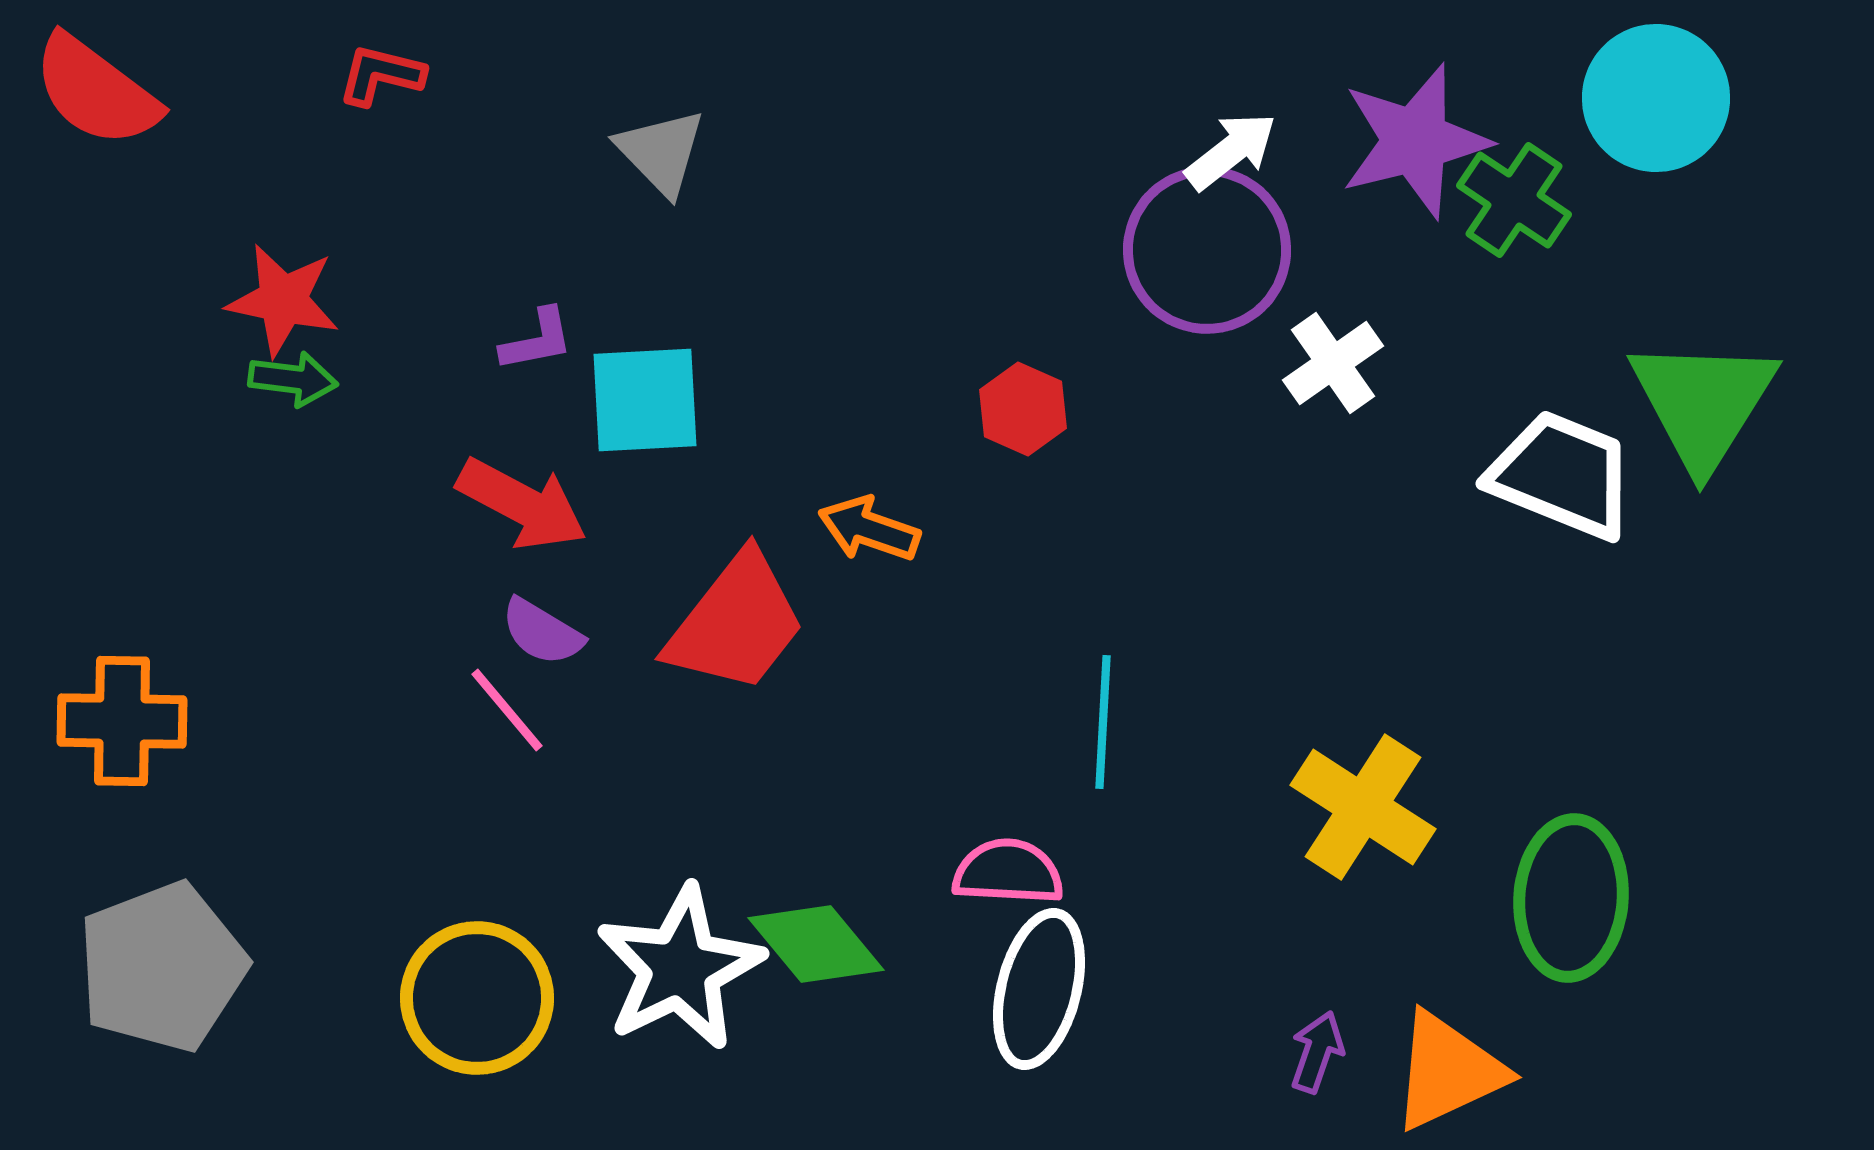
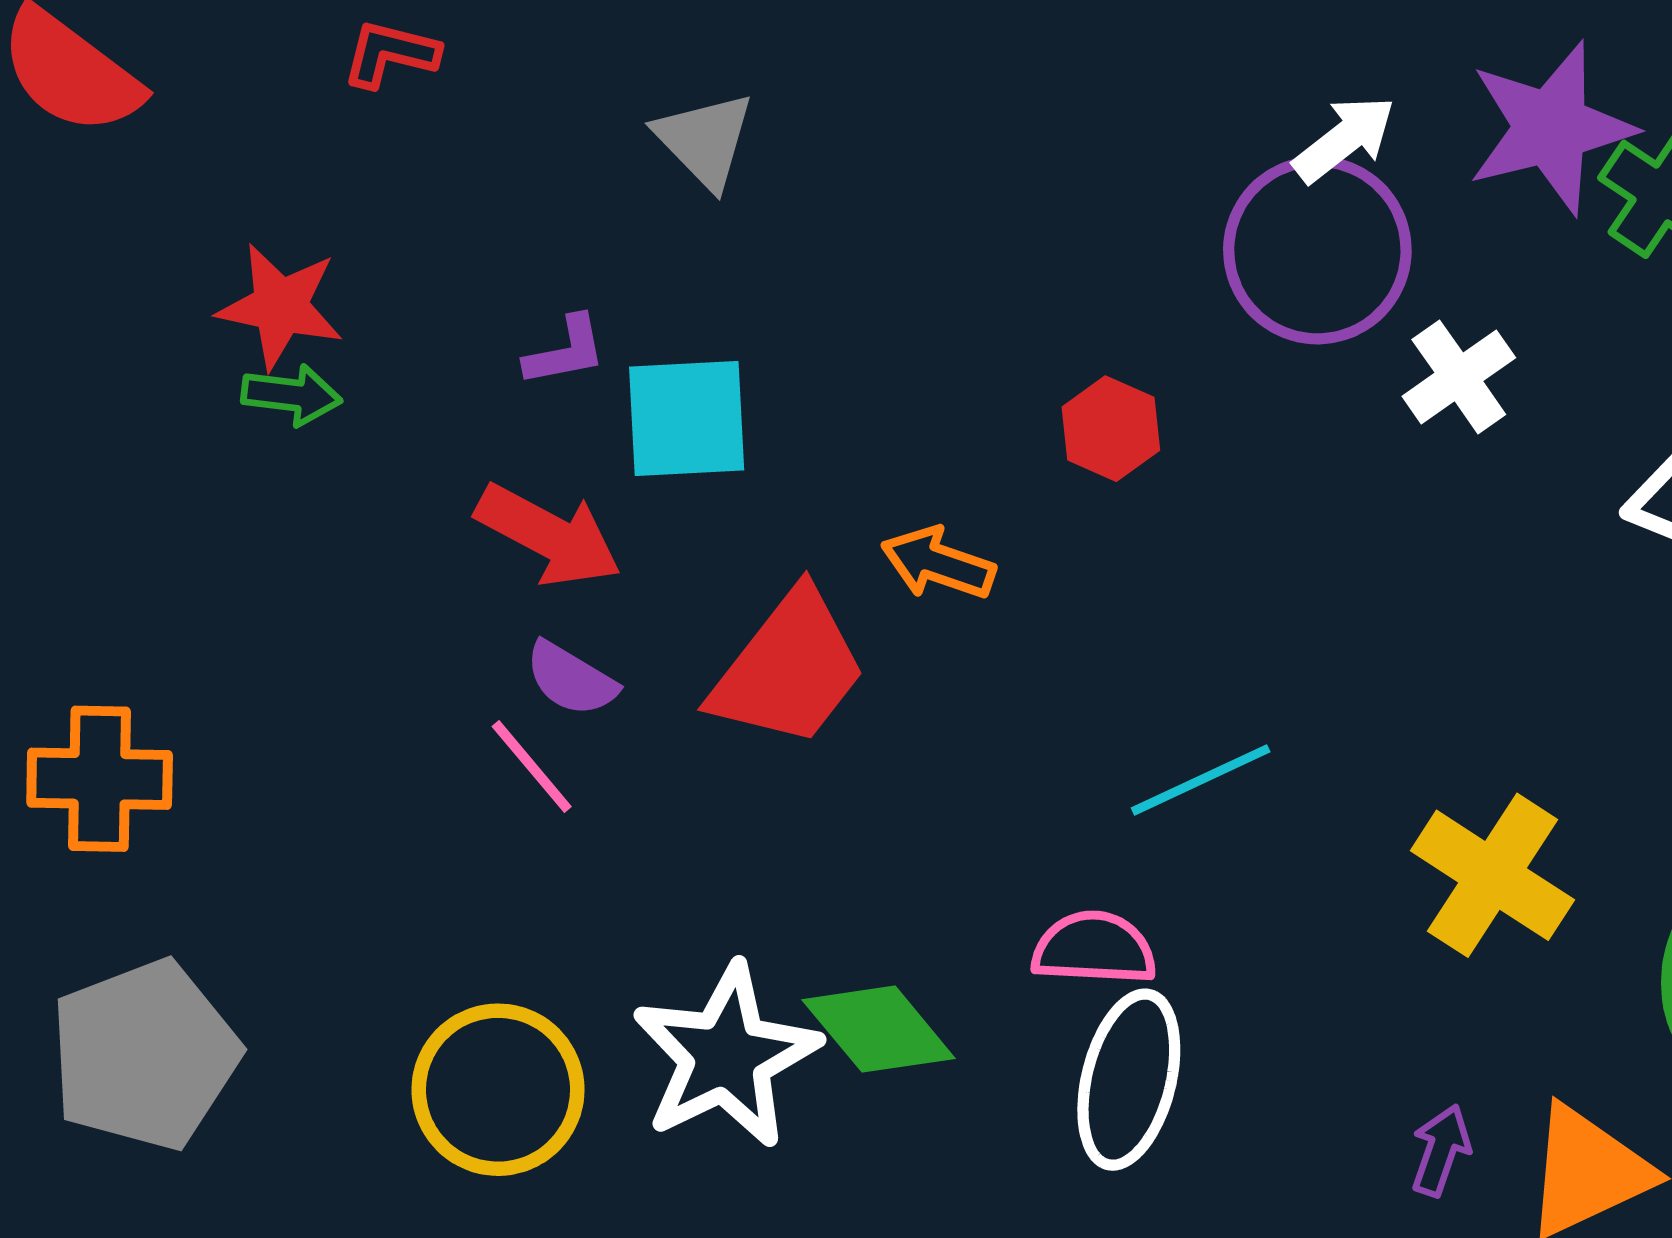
cyan line: (1103, 722) -> (1201, 780), turned 62

